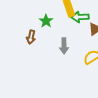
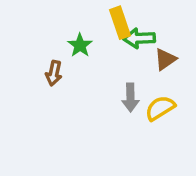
gray arrow: (64, 46) -> (130, 98), moved

